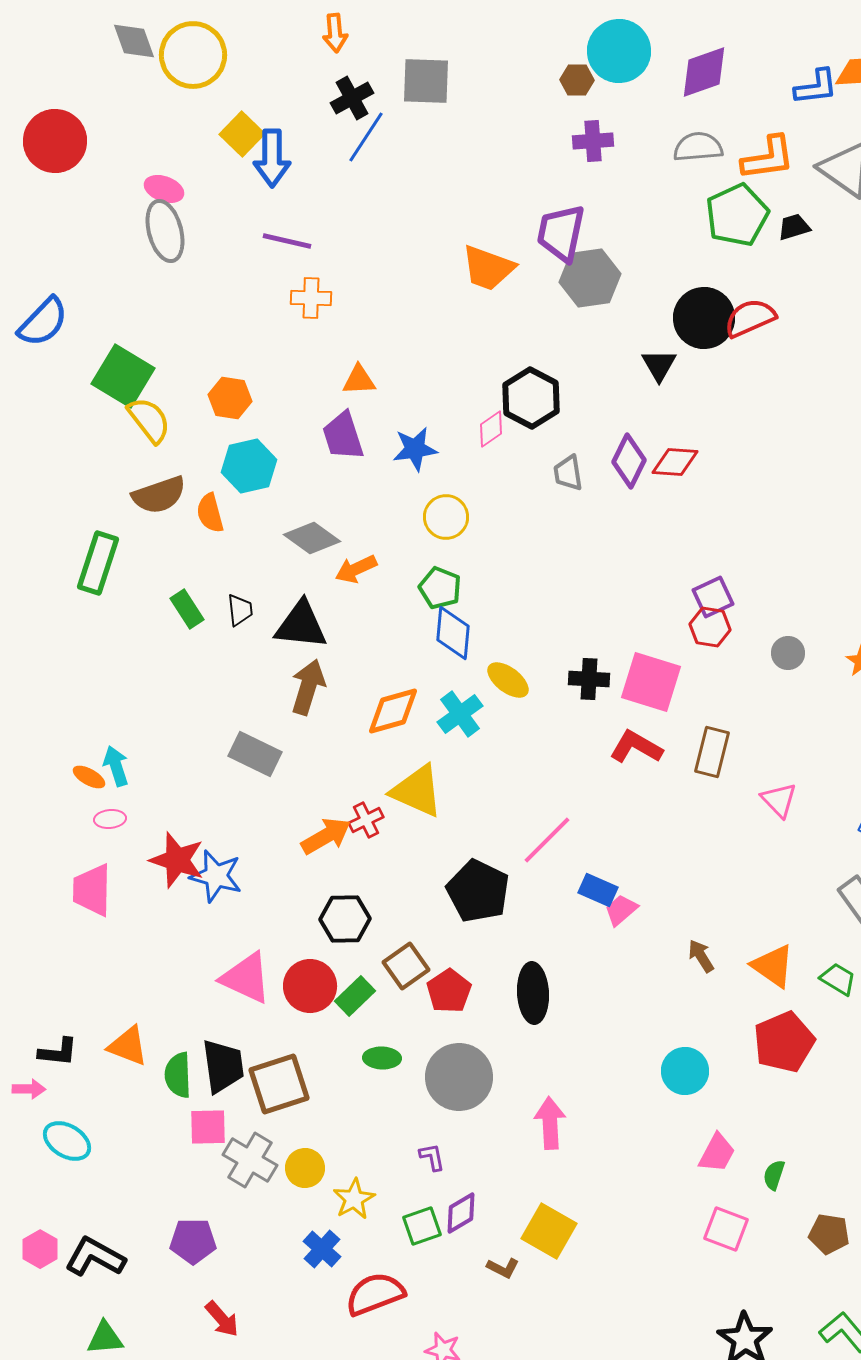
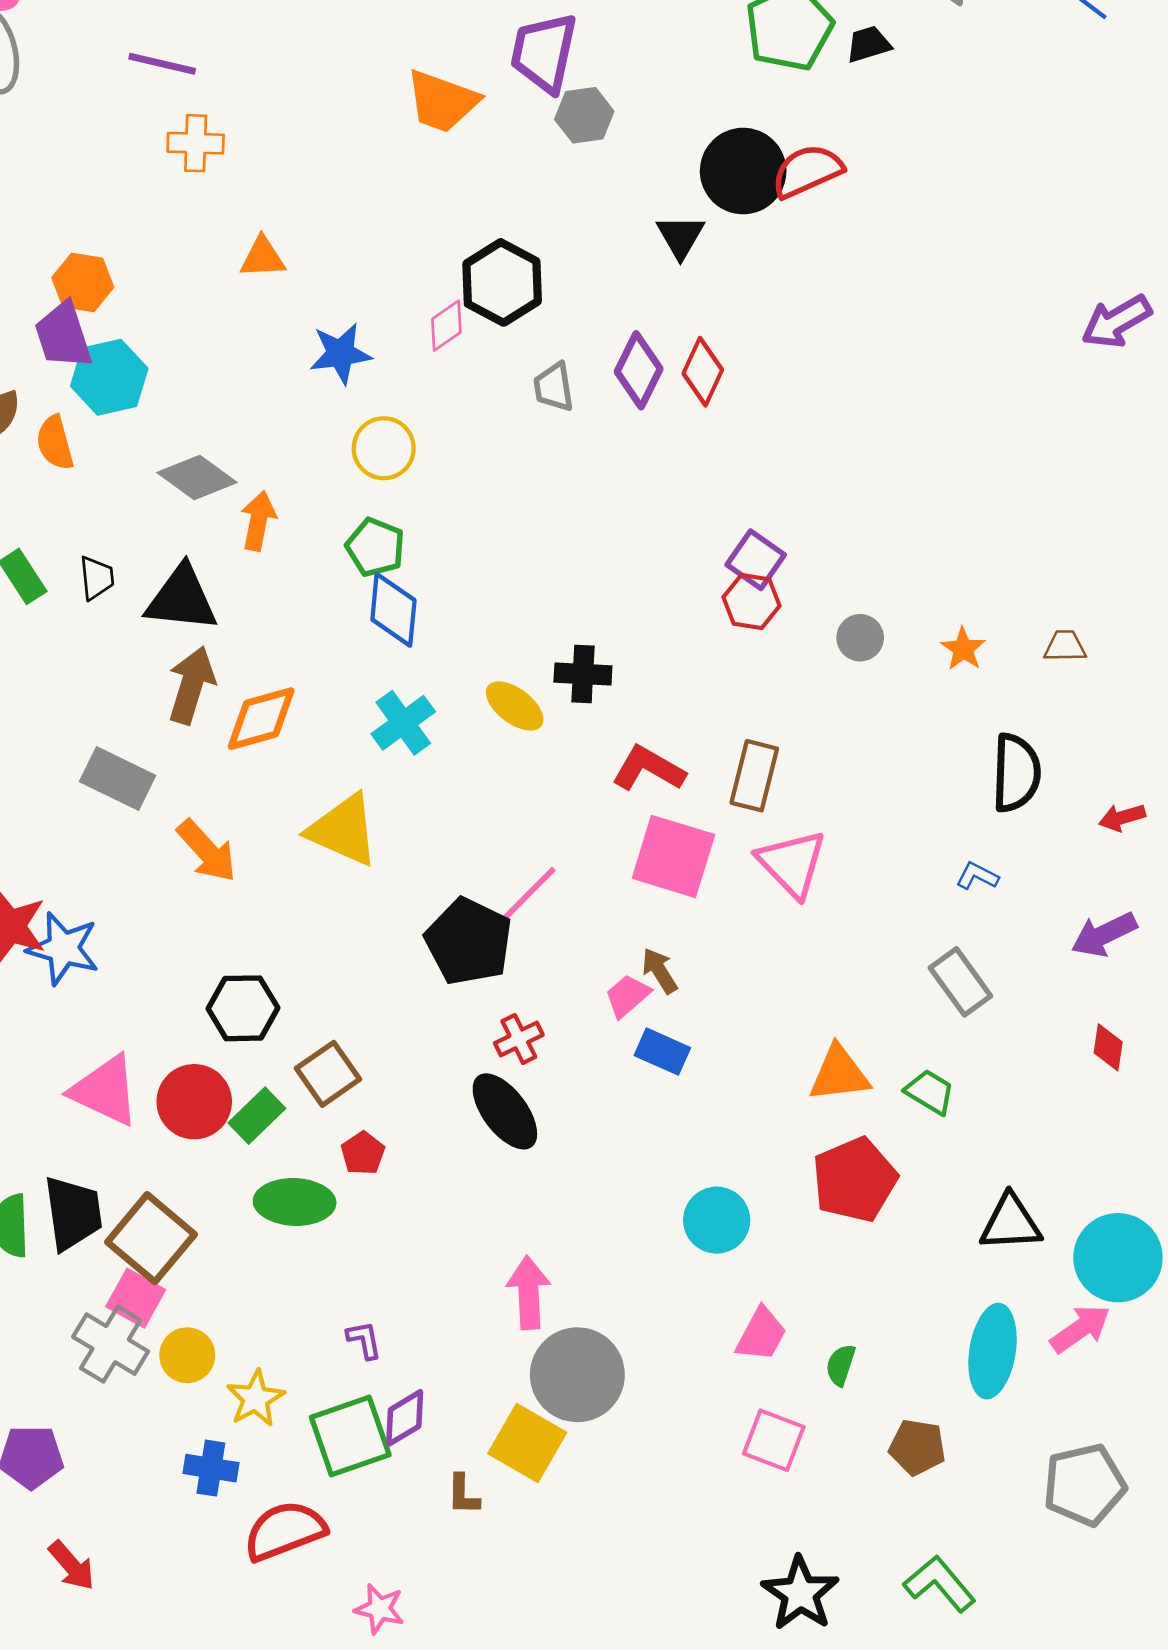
gray hexagon: (590, 278) -> (584, 115), size x0.7
purple trapezoid: (343, 436) -> (63, 335), moved
red diamond: (675, 462) -> (703, 372), turned -69
orange arrow: (356, 569) -> (258, 521), turned 126
purple square: (713, 597) -> (756, 560), turned -30
yellow ellipse: (508, 680) -> (515, 706), moved
pink square: (651, 682) -> (673, 856), moved
orange diamond: (393, 711) -> (261, 719), moved
pink triangle: (779, 800) -> (792, 863), moved, size x1.4
red cross: (366, 820) -> (519, 1039), moved
orange arrow: (326, 836) -> (207, 851), moved, turned 78
blue rectangle: (598, 890) -> (662, 1052), moved
black pentagon: (478, 891) -> (469, 941), moved
brown arrow: (701, 956) -> (660, 971), moved
orange triangle: (773, 966) -> (839, 1074), turned -42
red pentagon: (449, 991) -> (363, 1153), moved, size x0.7
black ellipse: (533, 993) -> (505, 1111), turned -34
green ellipse: (382, 1058) -> (295, 1202), size x1.5
gray circle: (459, 1077) -> (577, 1375), moved
brown square: (279, 1084) -> (151, 1238), turned -32
pink square: (208, 1127) -> (136, 1298), moved, turned 30
green square: (422, 1226) -> (350, 1436), size x1.5
blue cross: (322, 1249) -> (211, 1468), turned -33
brown L-shape: (503, 1268) -> (463, 1495), turned 64

